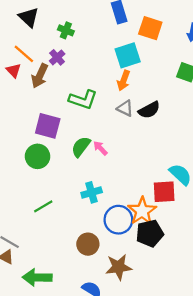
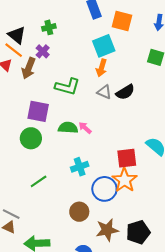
black triangle: (29, 17) -> (17, 35), moved
green cross: (66, 30) -> (49, 27), turned -32
green semicircle: (81, 147) -> (68, 128), turned 60
red square: (164, 192) -> (127, 158), moved
black pentagon: (150, 233) -> (138, 232), moved

